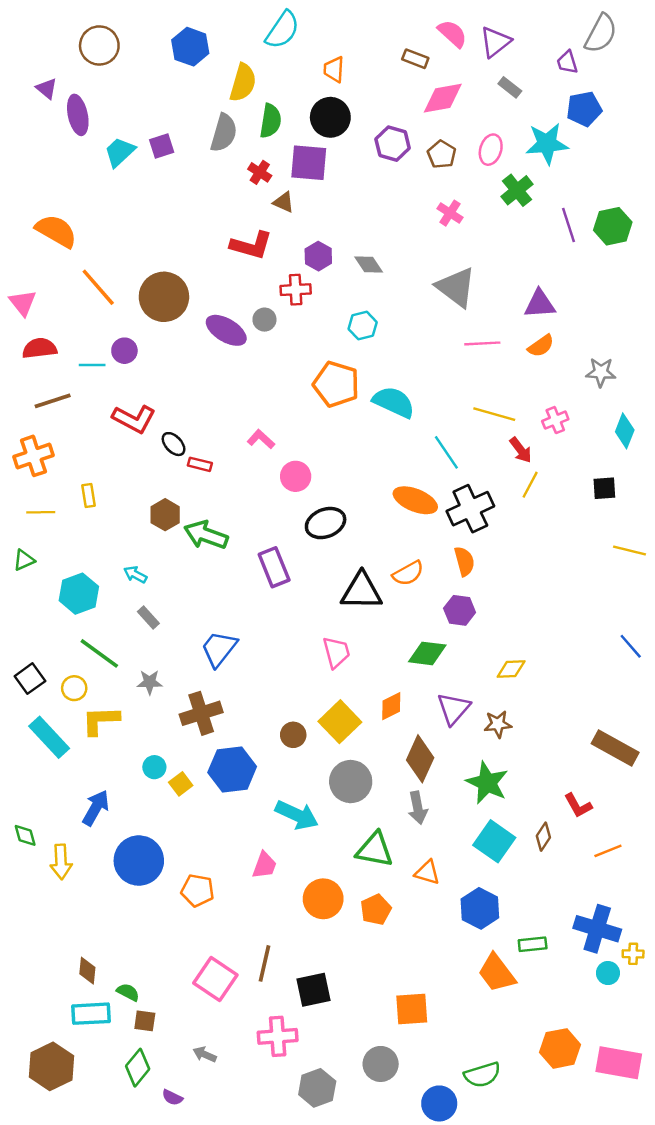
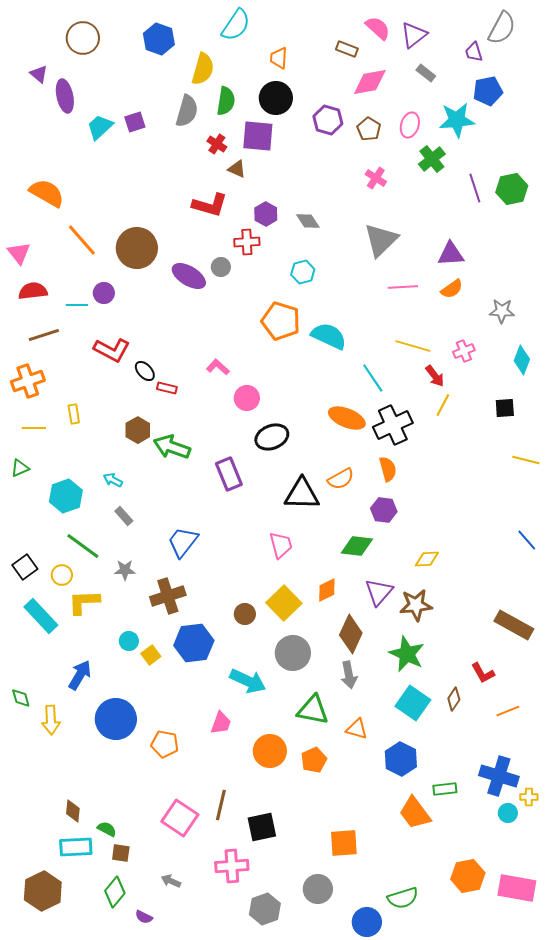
gray triangle: (456, 287) -> (381, 240), turned 39
brown star: (498, 724) -> (416, 605), size x1.4

